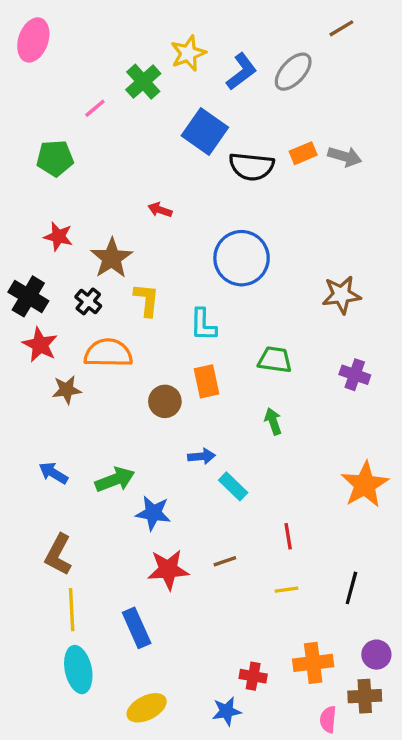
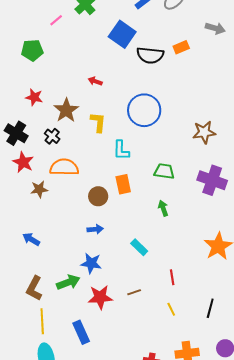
gray arrow: (345, 157) -> (215, 28), moved
yellow L-shape: (147, 300) -> (98, 122), moved
purple cross: (355, 375) -> (212, 180), size x1.6
blue arrow: (202, 456) -> (95, 229), moved
green arrow: (115, 480) -> (68, 282), moved
yellow line: (286, 590) -> (171, 309), turned 72

